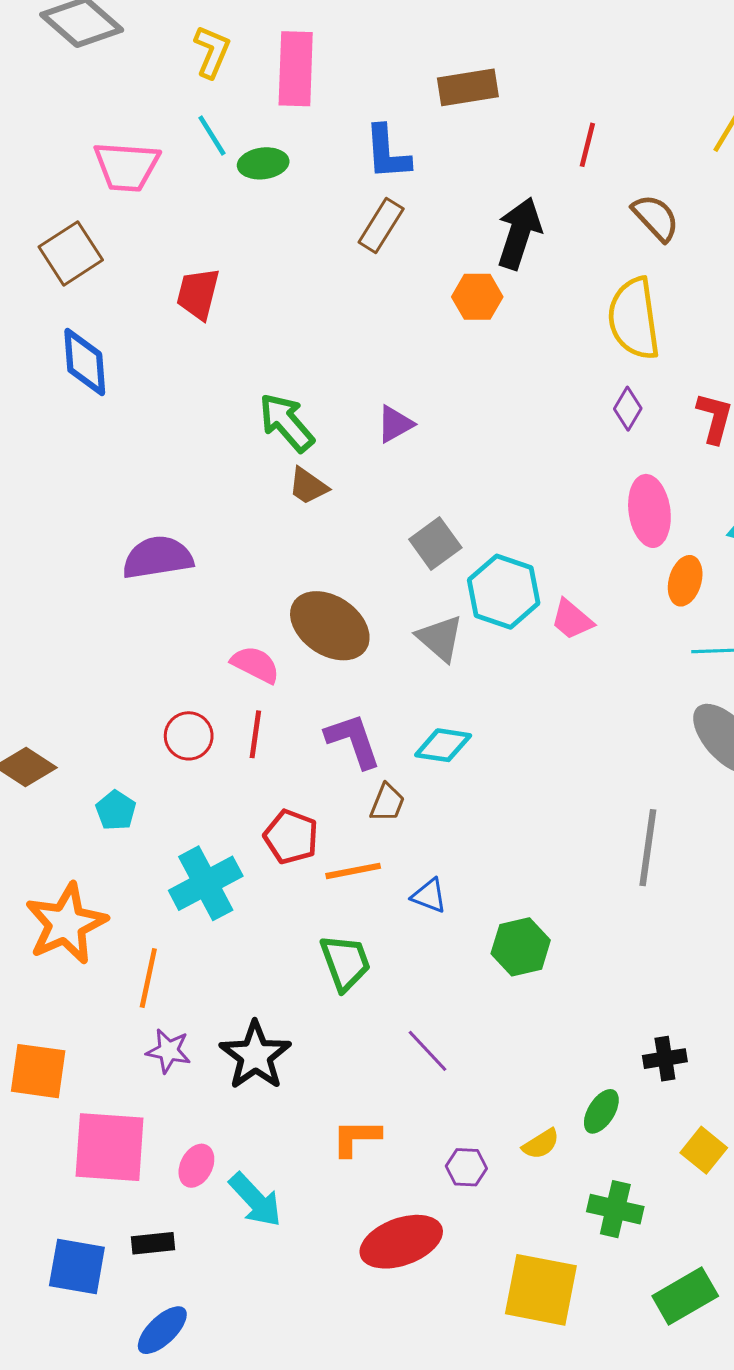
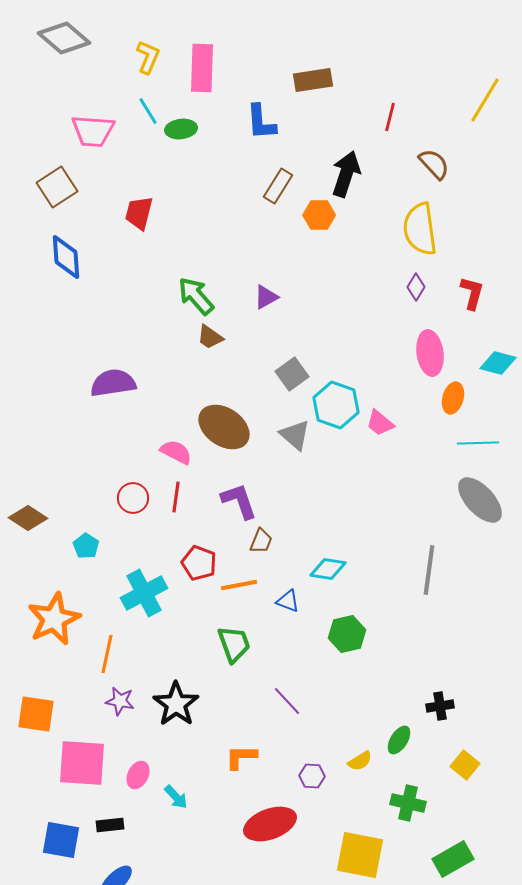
brown rectangle: (381, 225) -> (278, 186), moved
cyan diamond: (443, 745) -> (328, 569), moved
cyan arrow: (255, 1200) -> (176, 797), size x0.7

